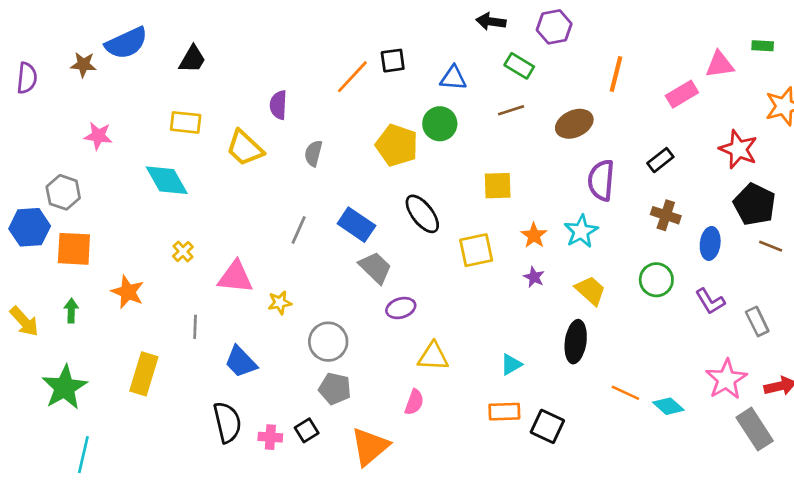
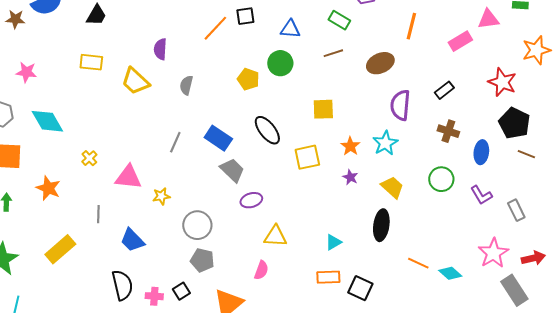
yellow pentagon: (397, 145) -> (248, 79), size x0.7
cyan diamond: (167, 180) -> (47, 121), moved
yellow rectangle: (144, 374) -> (60, 249), turned 32

